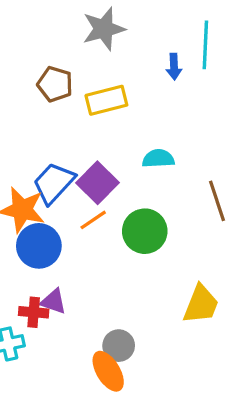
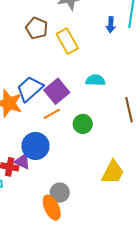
yellow rectangle: (106, 100) -> (67, 41), turned 70
green circle: (145, 231) -> (83, 124), size x0.7
blue circle: (39, 246) -> (35, 146), moved

